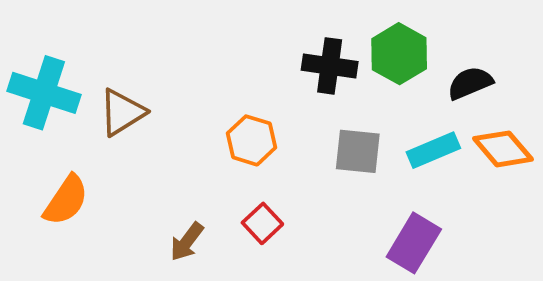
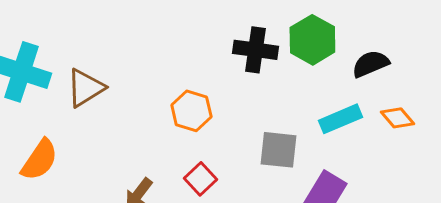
orange diamond: (503, 149) -> (397, 118), size x0.7
gray square: (358, 151) -> (278, 150), moved

